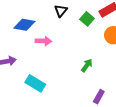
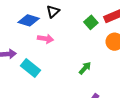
black triangle: (61, 11) -> (53, 11), moved
cyan rectangle: (35, 83) -> (30, 68), moved

